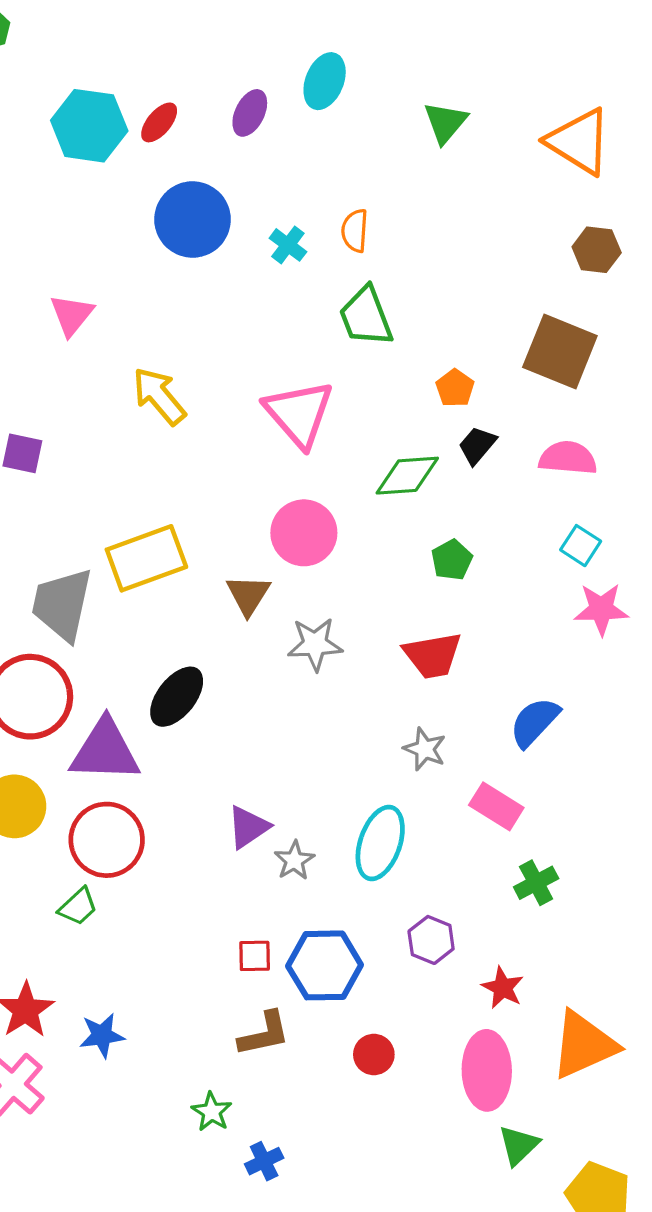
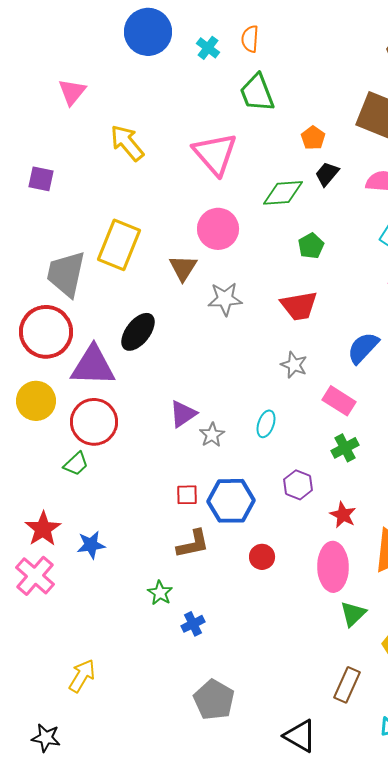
yellow rectangle: (146, 558) -> (119, 245), turned -48
cyan ellipse: (380, 843) -> (266, 424), size x0.6
green cross: (536, 883) -> (345, 448), moved

